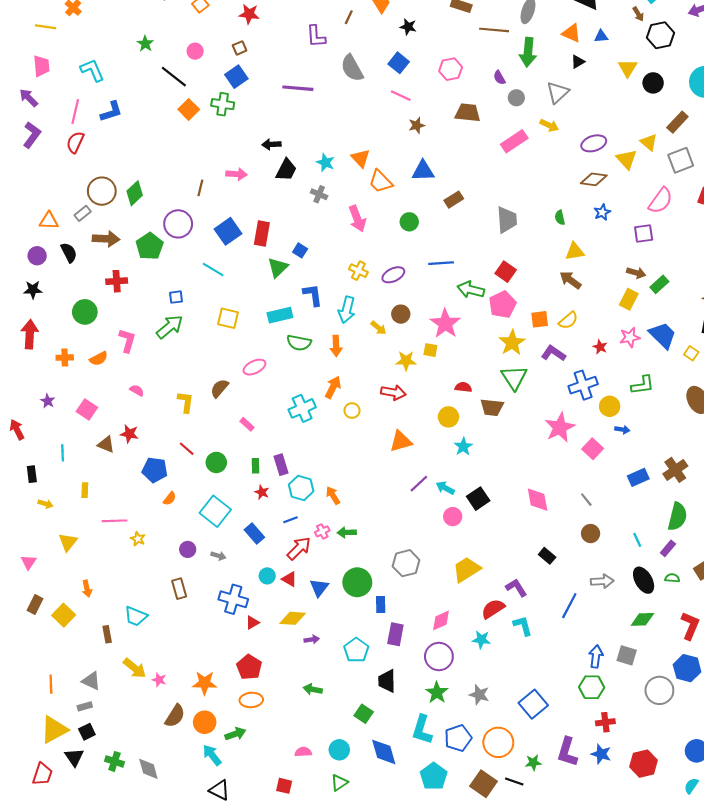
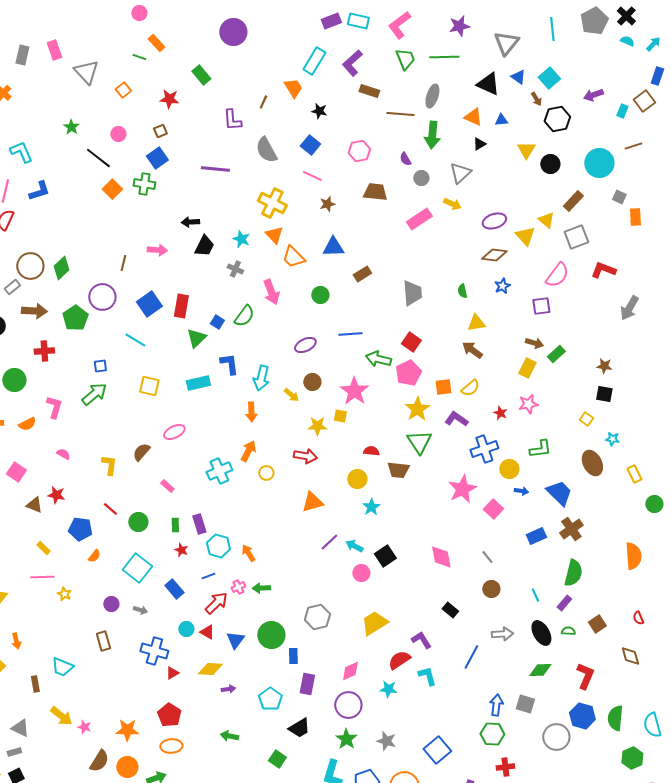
yellow cross: (358, 271) -> (272, 203), moved, size x1.6
blue trapezoid: (663, 335) -> (559, 493), moved
green semicircle: (299, 343) -> (244, 316), moved, turned -65
yellow rectangle: (85, 490) -> (43, 548), moved, turned -48
black trapezoid: (387, 681) -> (299, 728), turned -120

